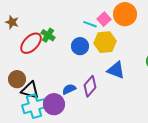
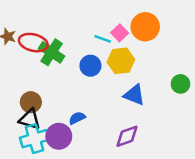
green cross: (48, 35) -> (52, 52), size x1.5
red ellipse: (31, 43) -> (33, 43), moved, turned 60
brown circle: (17, 79) -> (31, 102), moved
purple diamond: (90, 86) -> (127, 136), moved, turned 30

